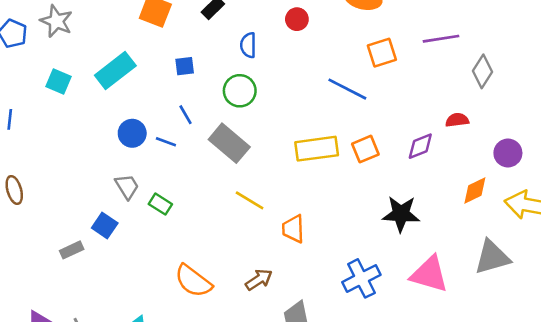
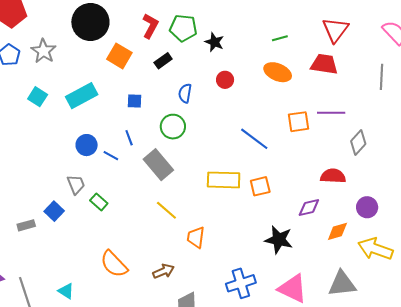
orange square: (382, 53) -> (298, 122), moved
red semicircle: (457, 120) -> (333, 176), size x1.4
purple diamond: (420, 146) -> (309, 207), moved

